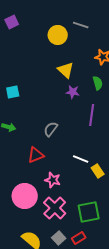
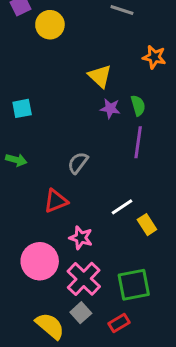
yellow circle: (58, 35) -> (50, 25), moved
green semicircle: (98, 83) -> (138, 106), moved
white line: (81, 159) -> (122, 207), turned -56
gray square: (59, 238) -> (81, 313), moved

